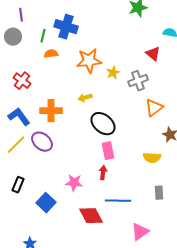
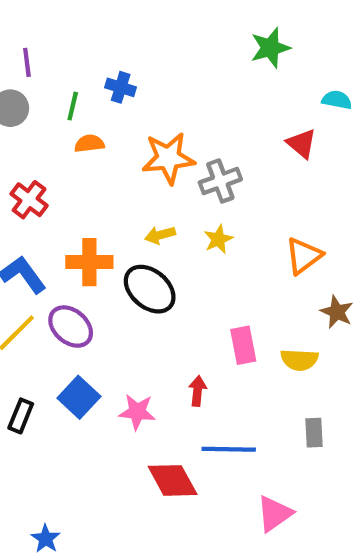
blue cross: (66, 27) -> (121, 87), size x0.6
yellow star: (113, 73) -> (218, 239), moved
gray cross: (138, 81) -> (220, 181), moved
black ellipse: (103, 124) -> (150, 289), moved
pink rectangle: (108, 151) -> (243, 345), moved
blue square: (46, 203) -> (79, 397), moved

